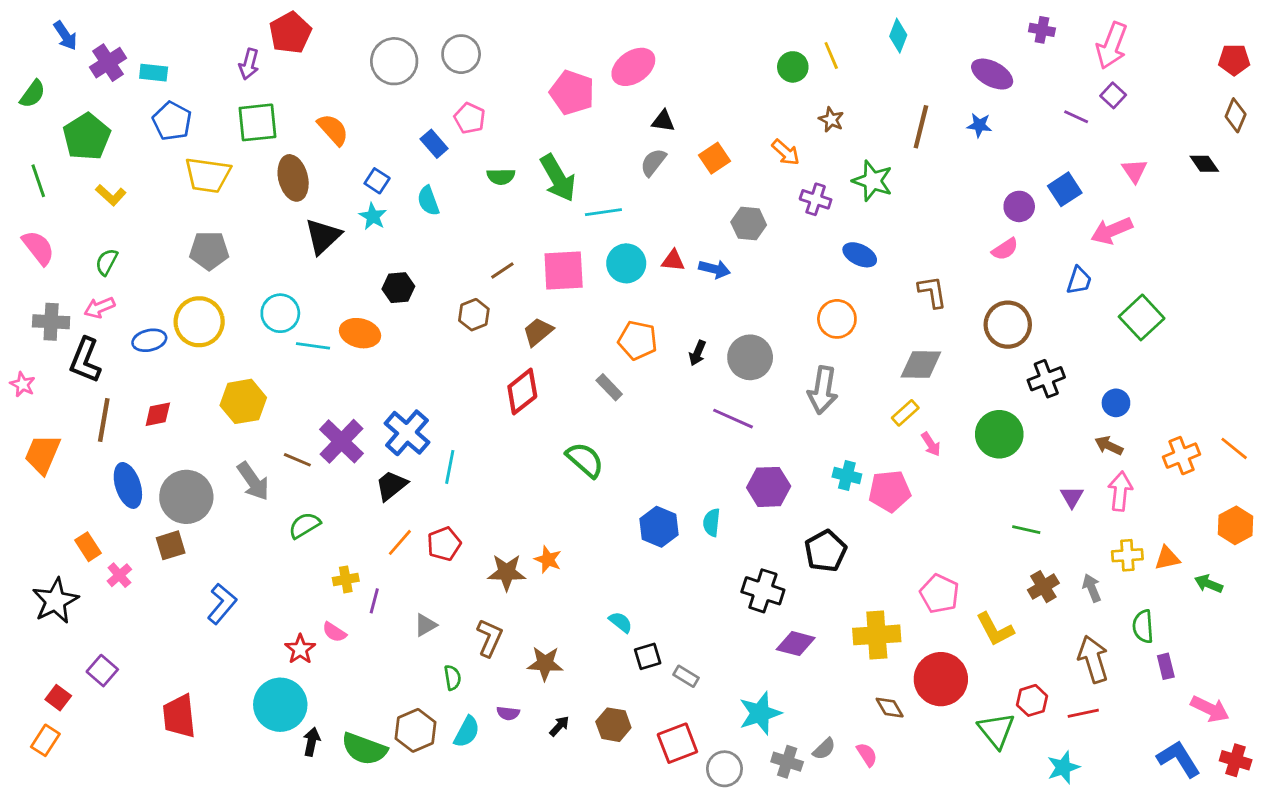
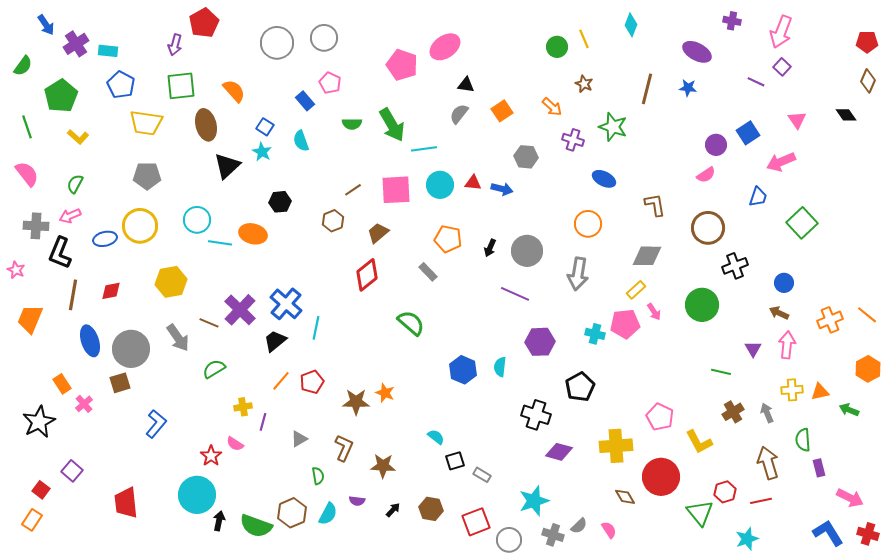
pink pentagon: (890, 491) -> (625, 324), moved

